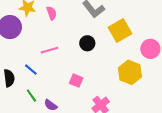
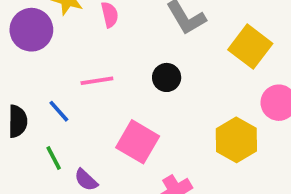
yellow square: (120, 31) -> (250, 47), moved, turned -30
pink square: (76, 81) -> (138, 142), size x1.6

